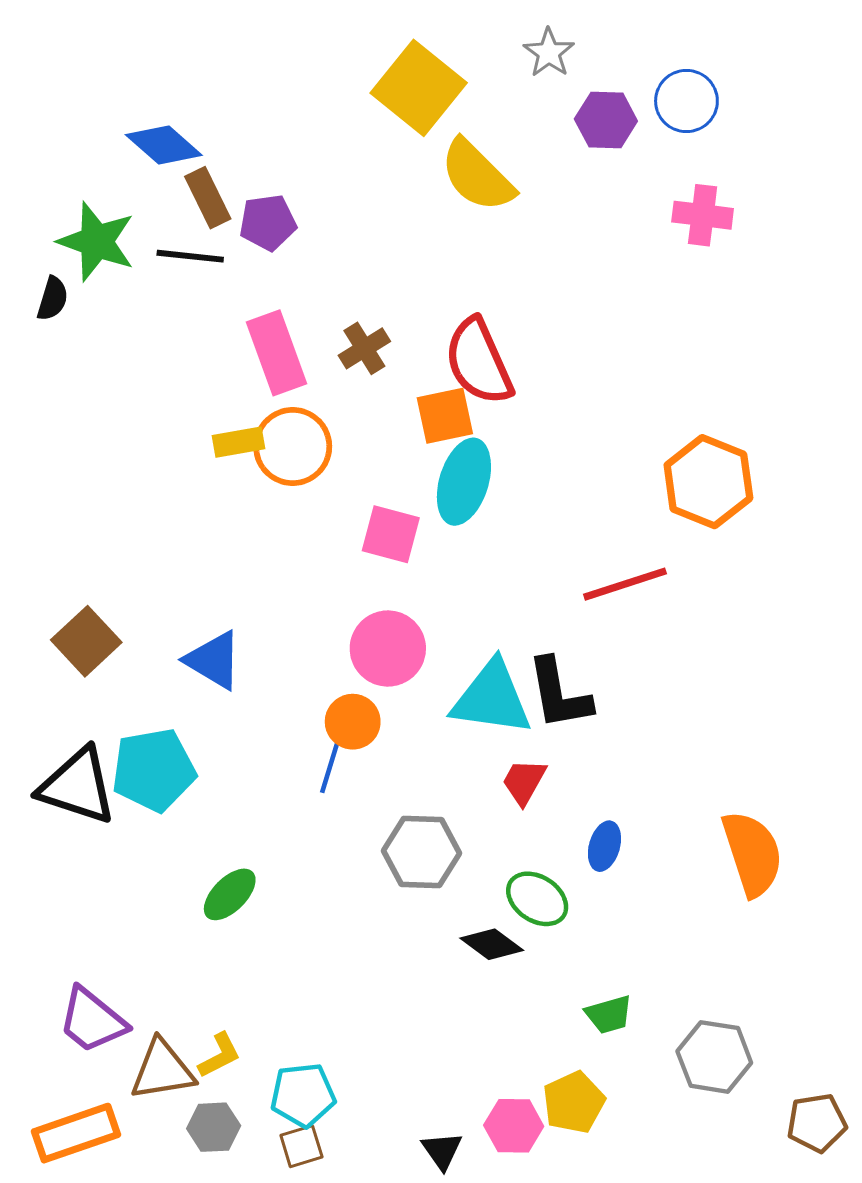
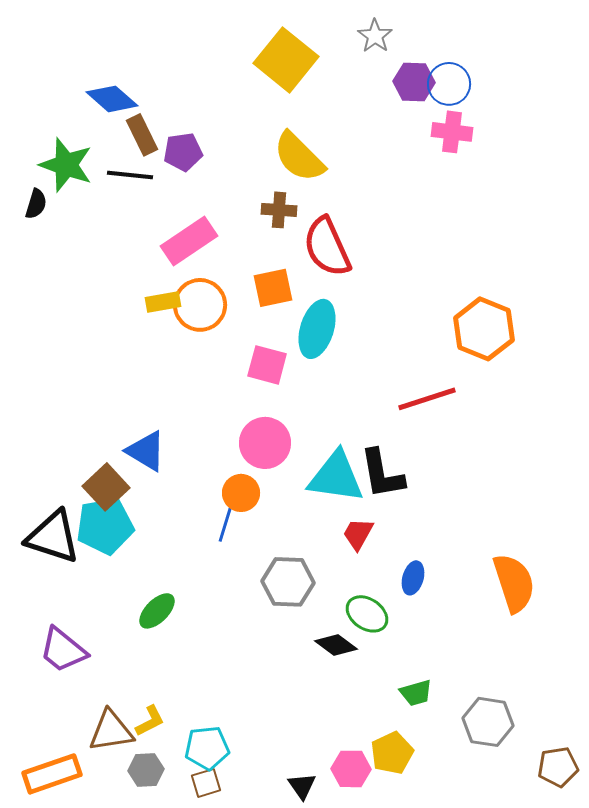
blue circle: (686, 101) -> (449, 84), moved
yellow semicircle: (477, 176) -> (299, 157), moved
pink cross: (703, 215) -> (452, 132), moved
brown cross: (364, 348) -> (279, 210), moved, turned 36
pink rectangle: (277, 353) -> (189, 241), turned 76
orange square: (445, 416) -> (273, 288), moved
brown square: (86, 641) -> (106, 487), moved
purple trapezoid: (92, 1020) -> (63, 650), moved

